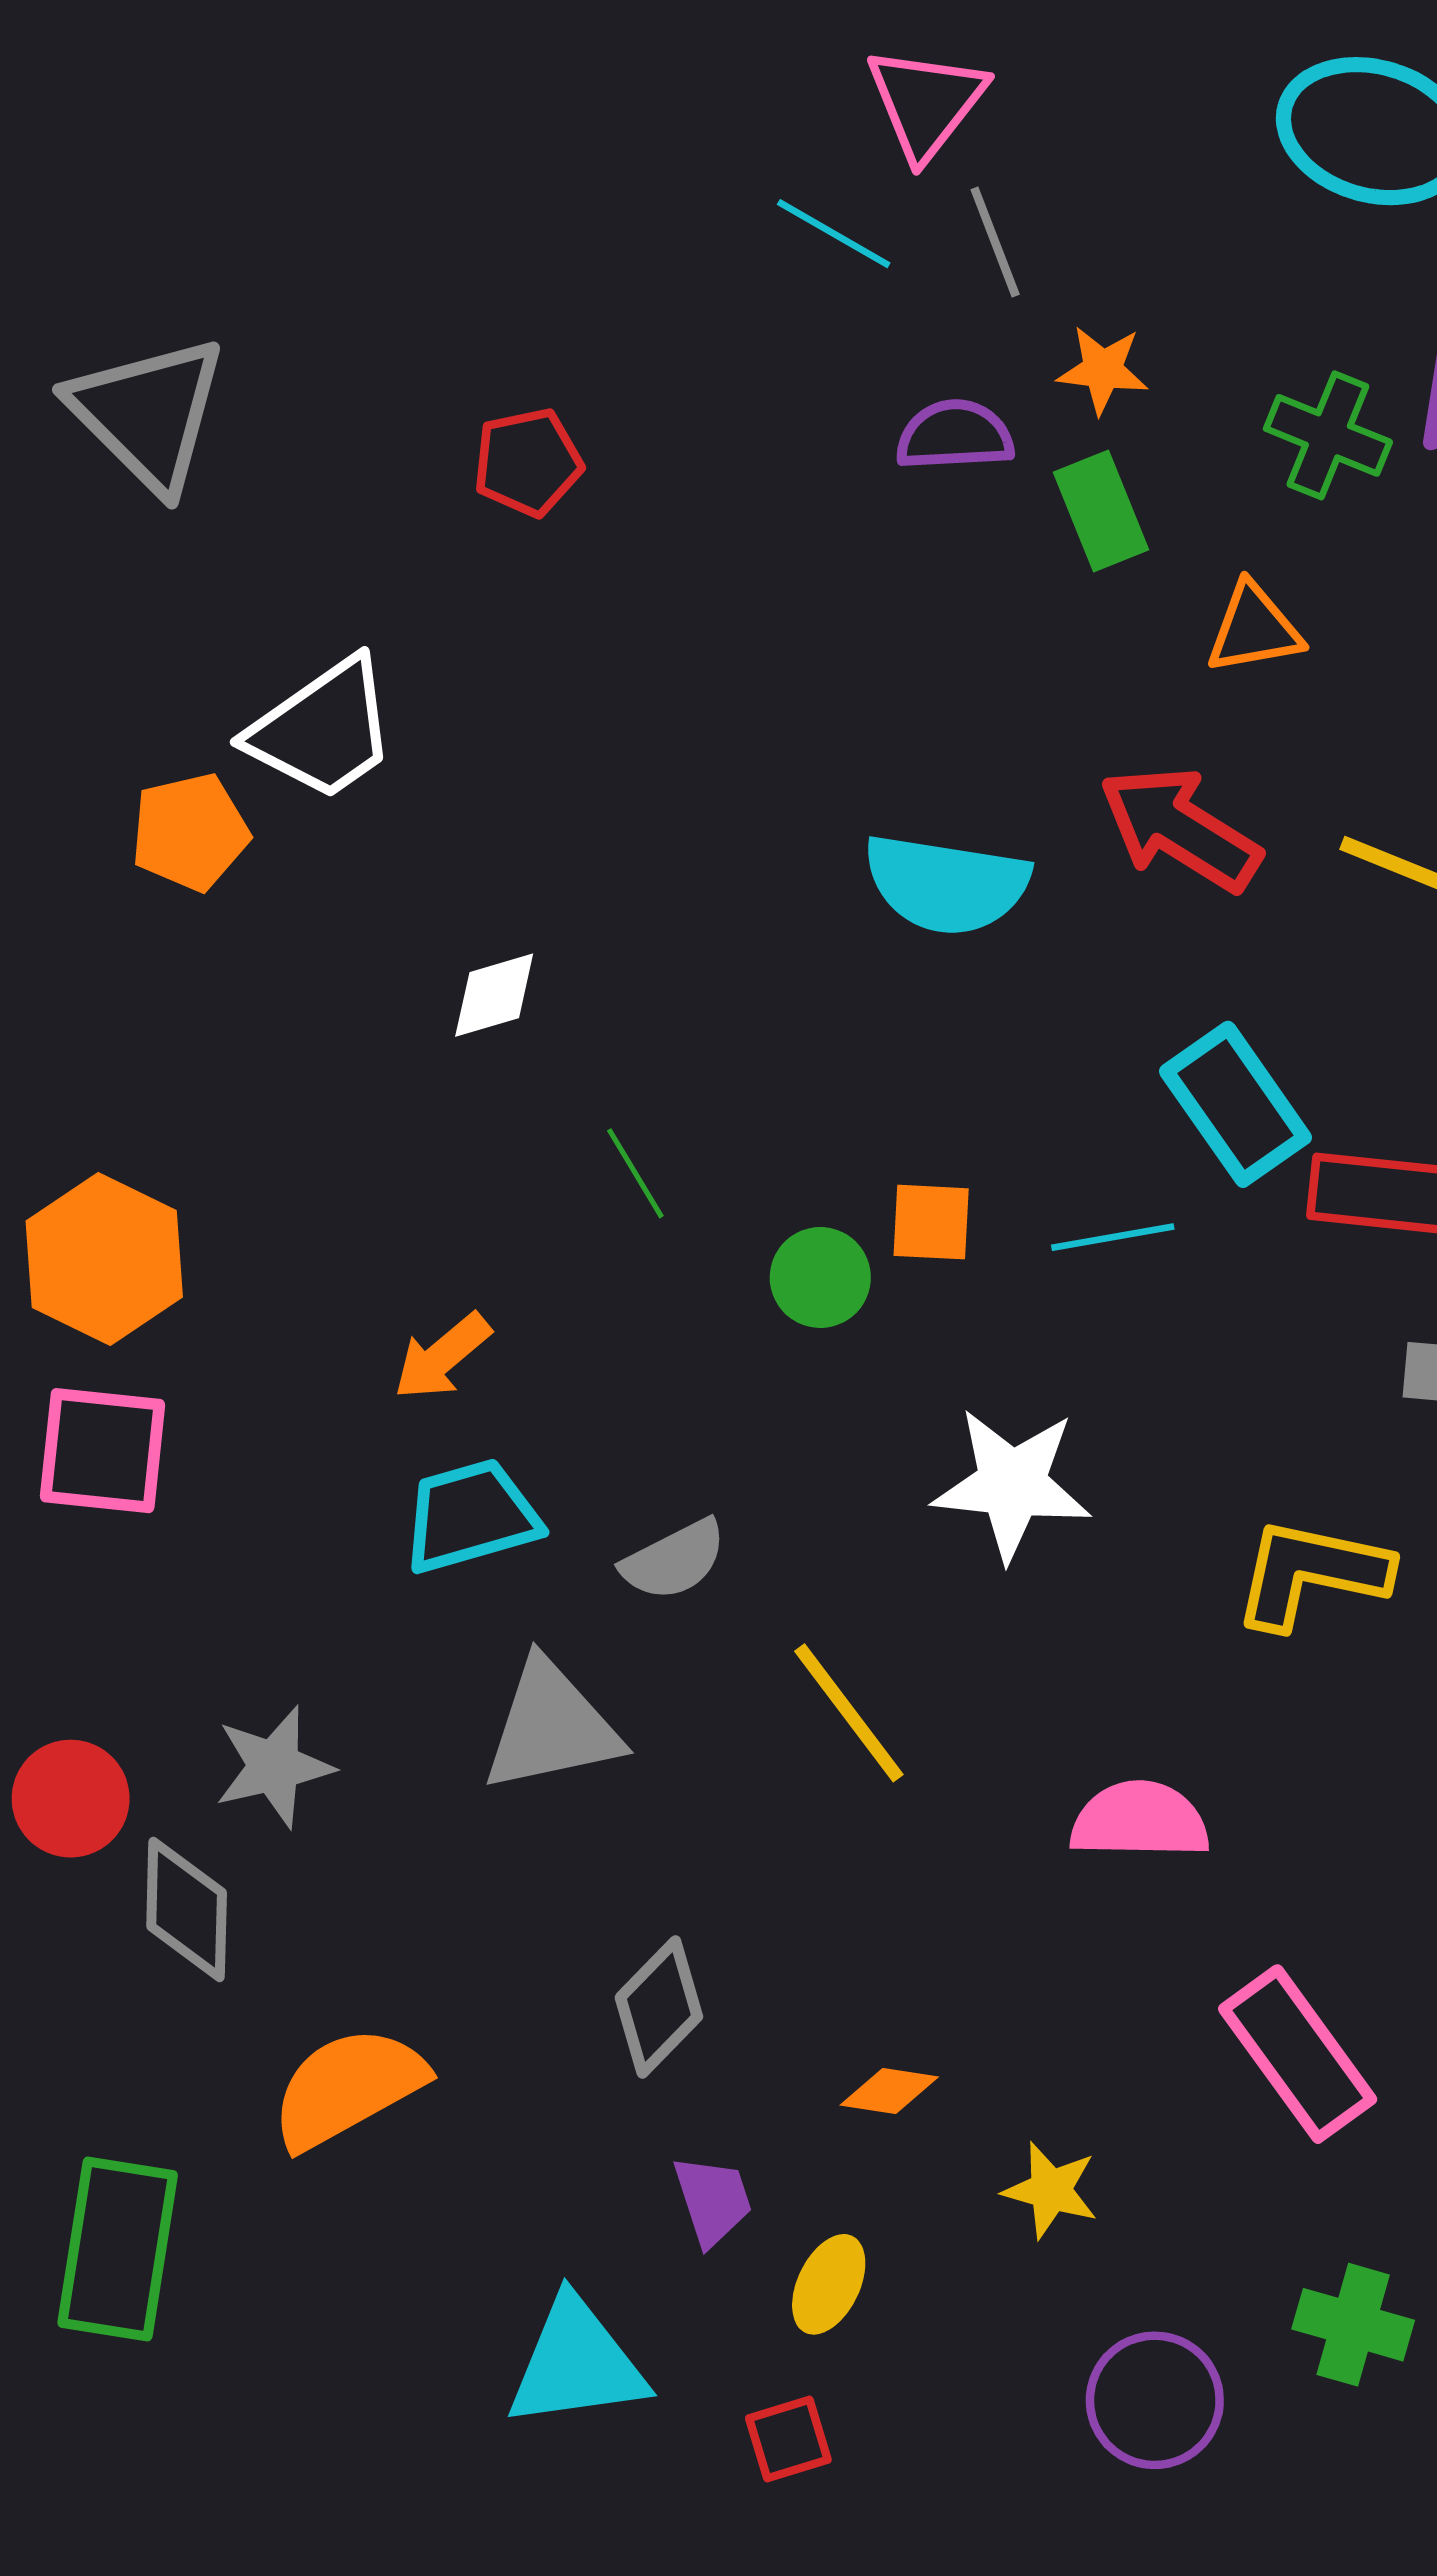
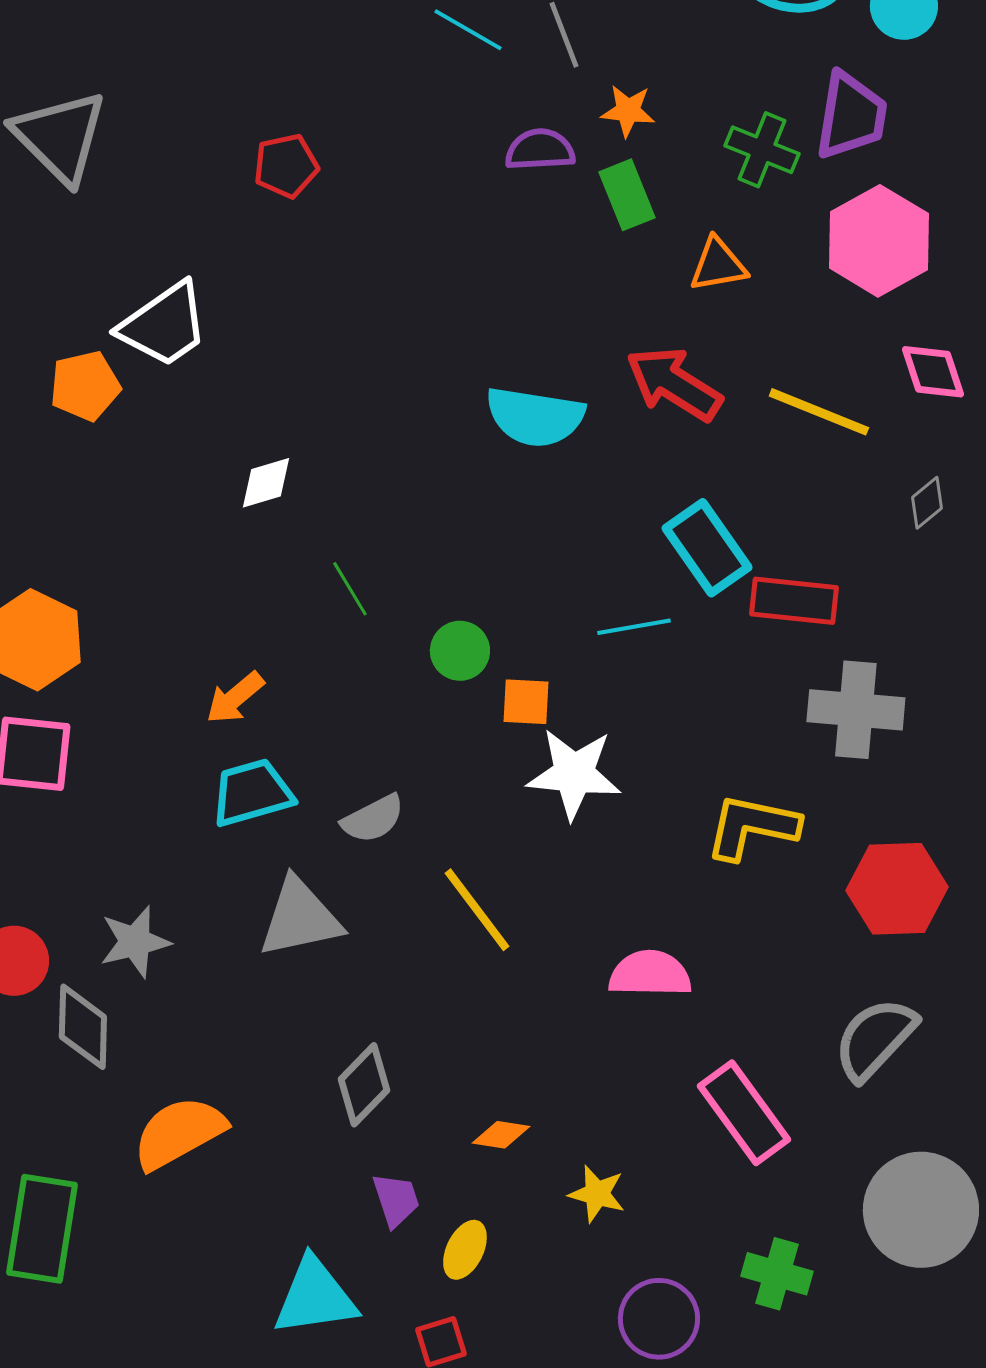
orange square: (931, 1222) -> (526, 702), moved

